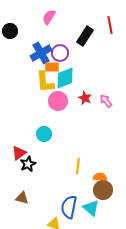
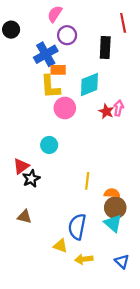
black rectangle: (85, 36) -> (105, 48), moved, turned -30
purple circle: (60, 53) -> (67, 35), moved
cyan diamond: (65, 78) -> (89, 84), moved
red star: (85, 98) -> (106, 111), moved
pink arrow: (106, 101) -> (119, 108), turned 48
cyan triangle: (91, 208) -> (113, 223), moved

